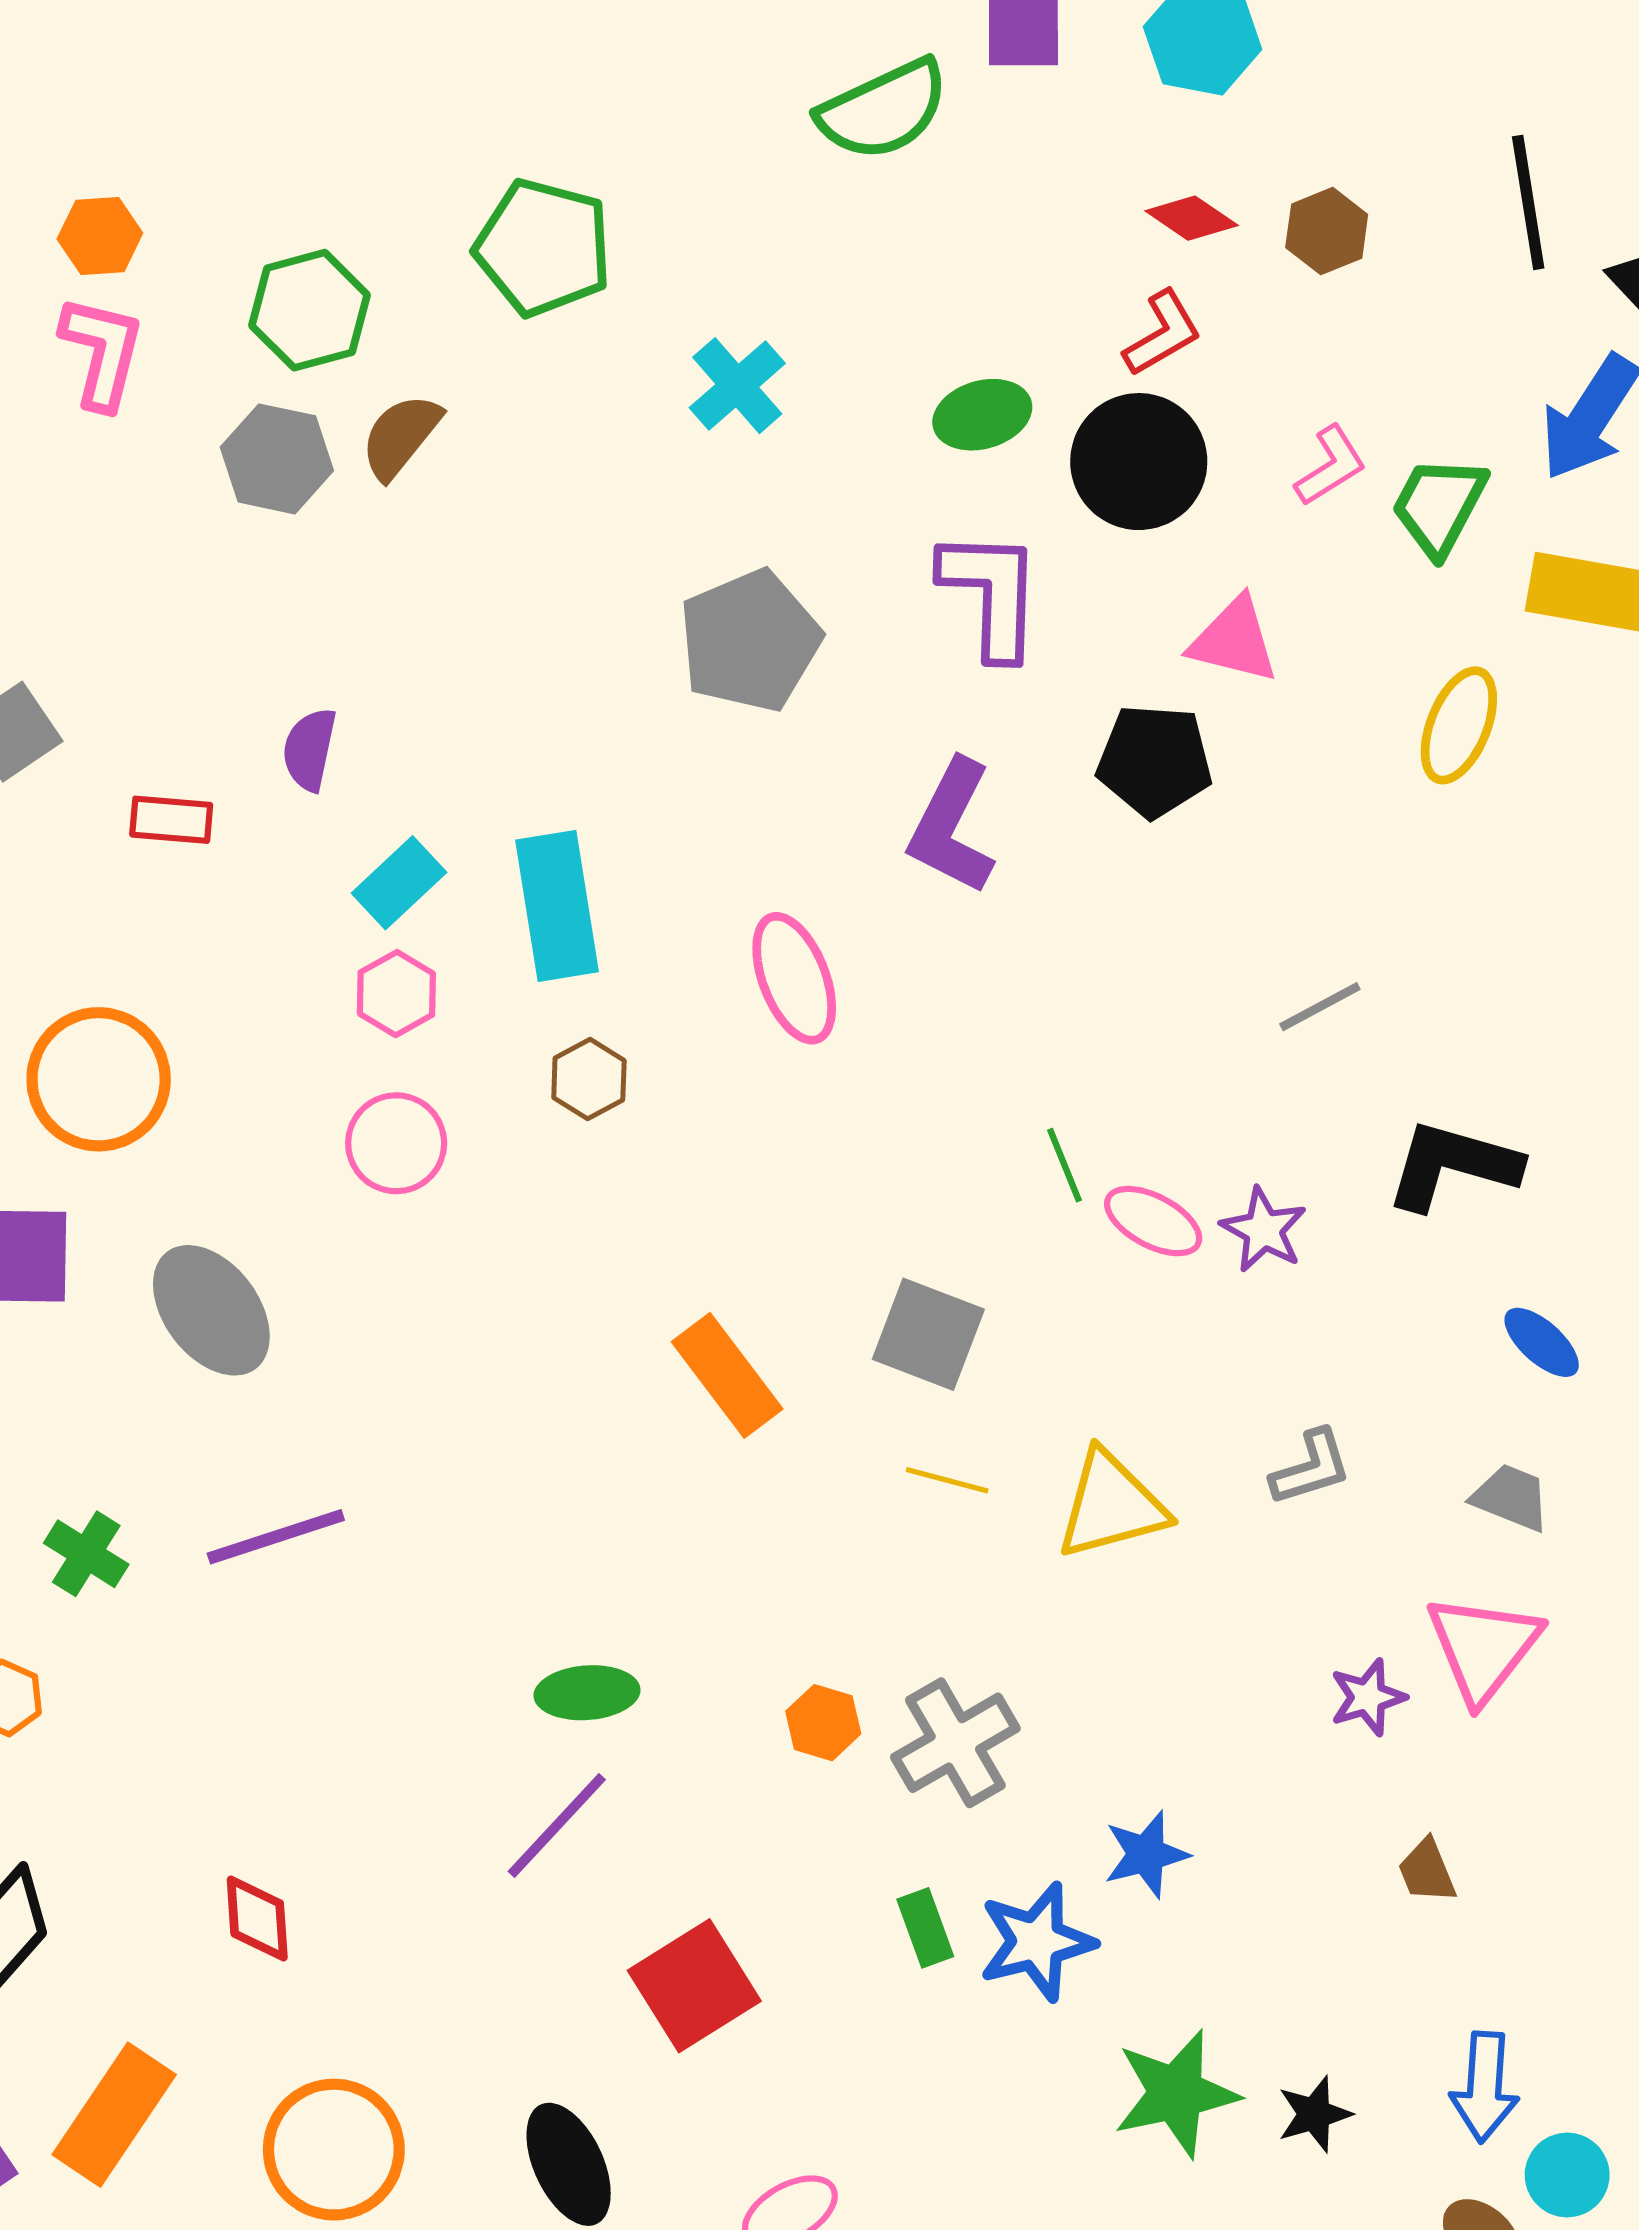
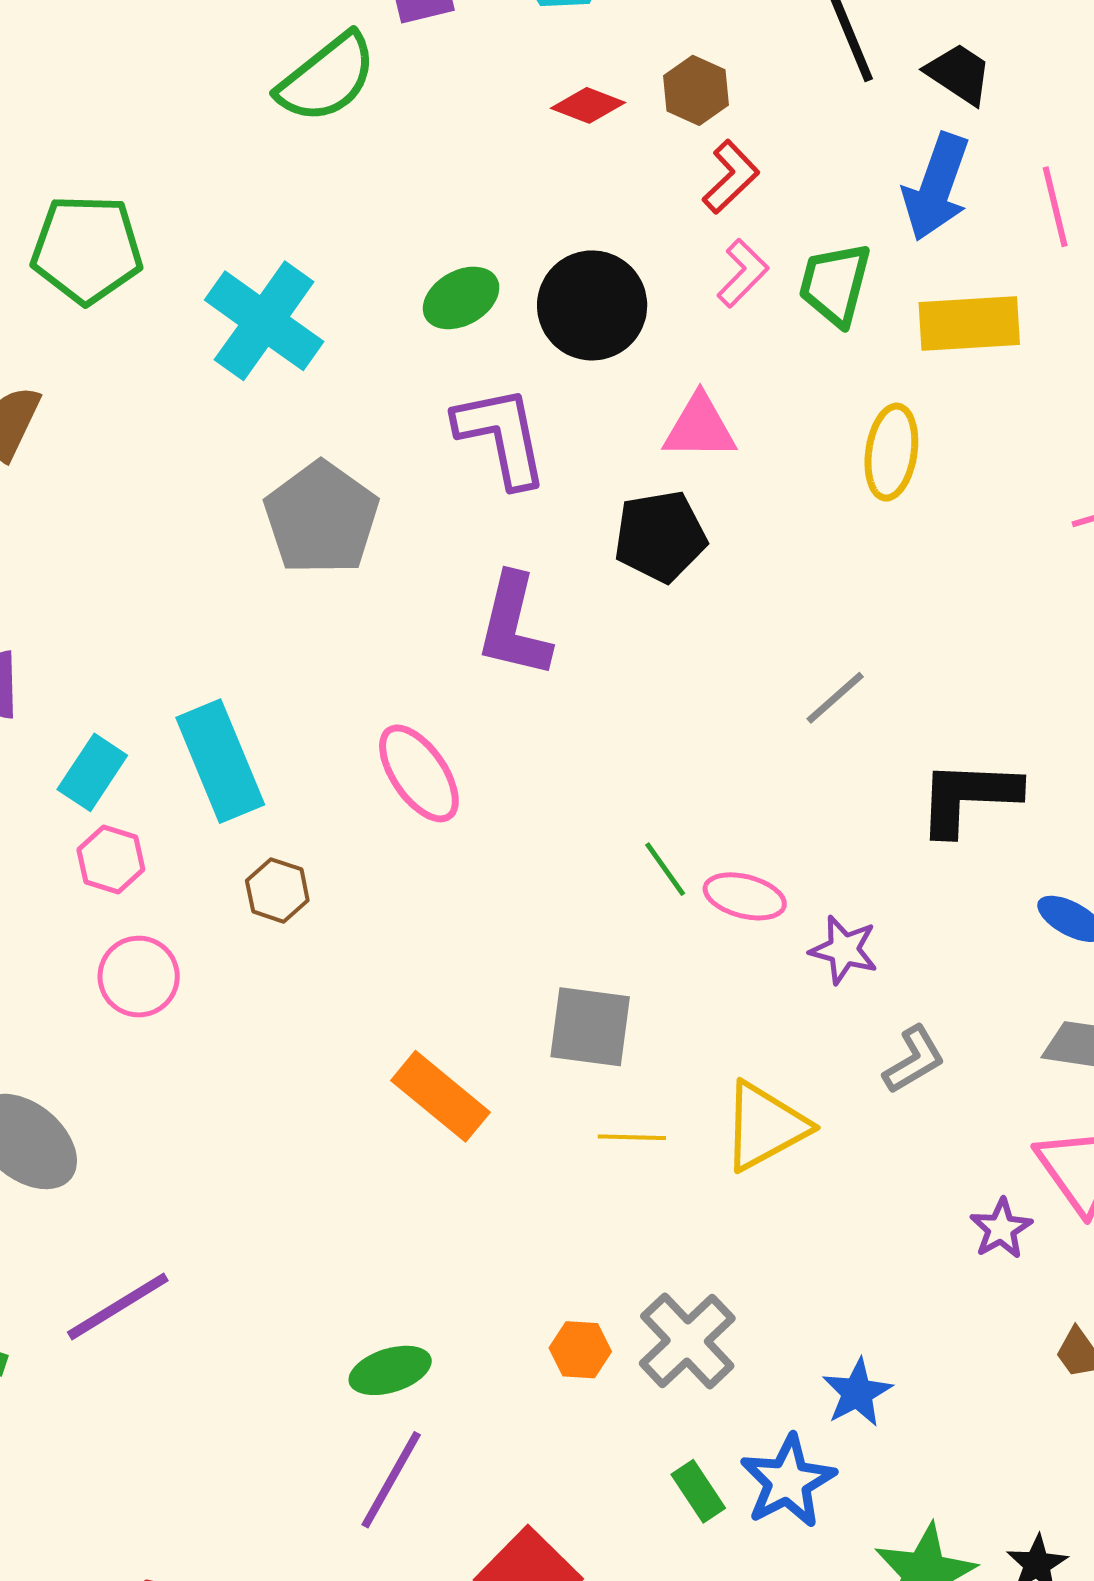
red L-shape: (1162, 333) -> (731, 177), moved
cyan cross: (737, 386) -> (264, 321), size x1.5
purple star: (1264, 1230) -> (844, 950), moved

